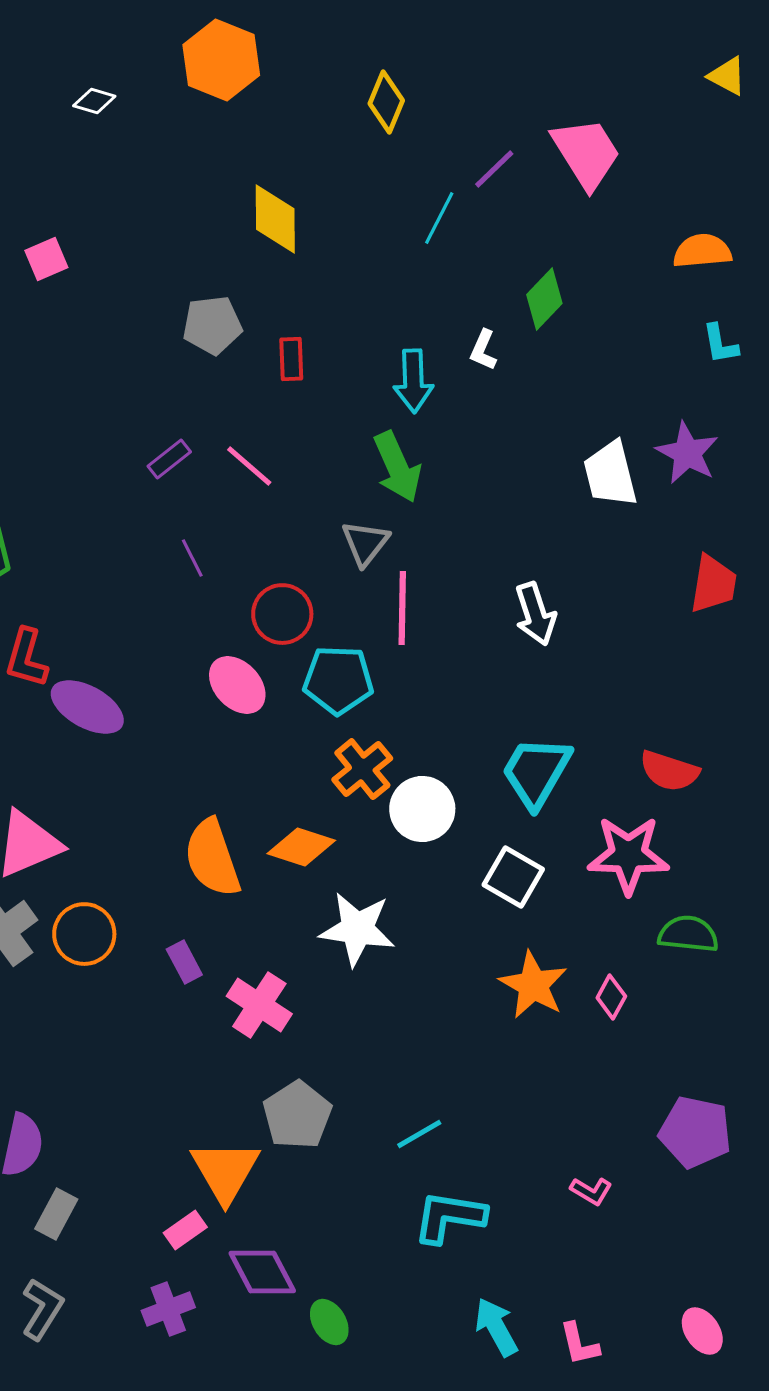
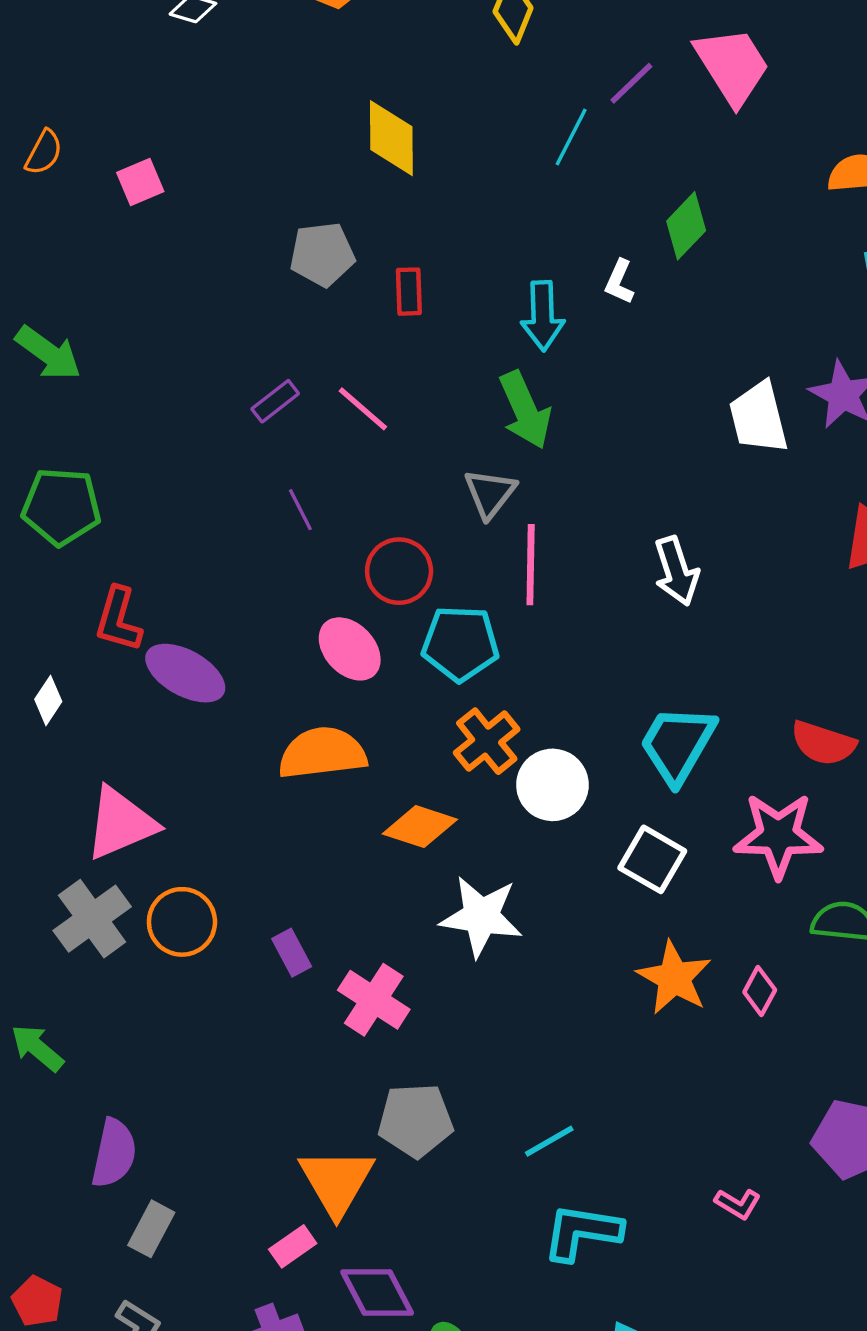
orange semicircle: (212, 858) -> (322, 753), moved, turned 102
gray pentagon: (297, 1115) -> (415, 1120), turned 30

